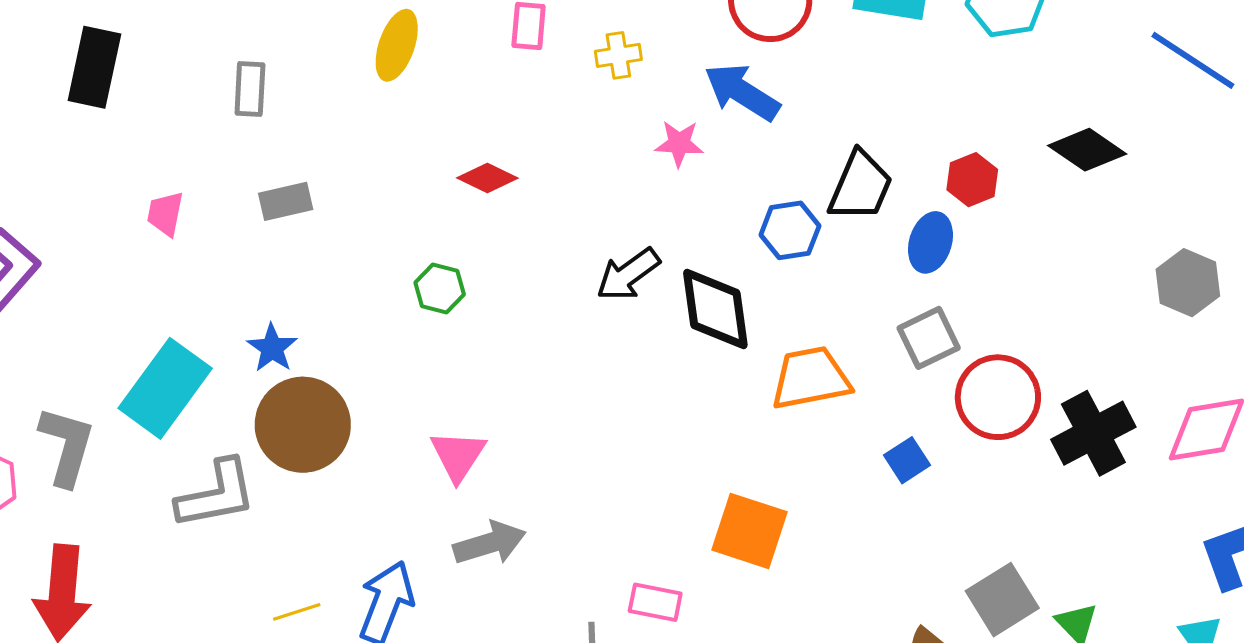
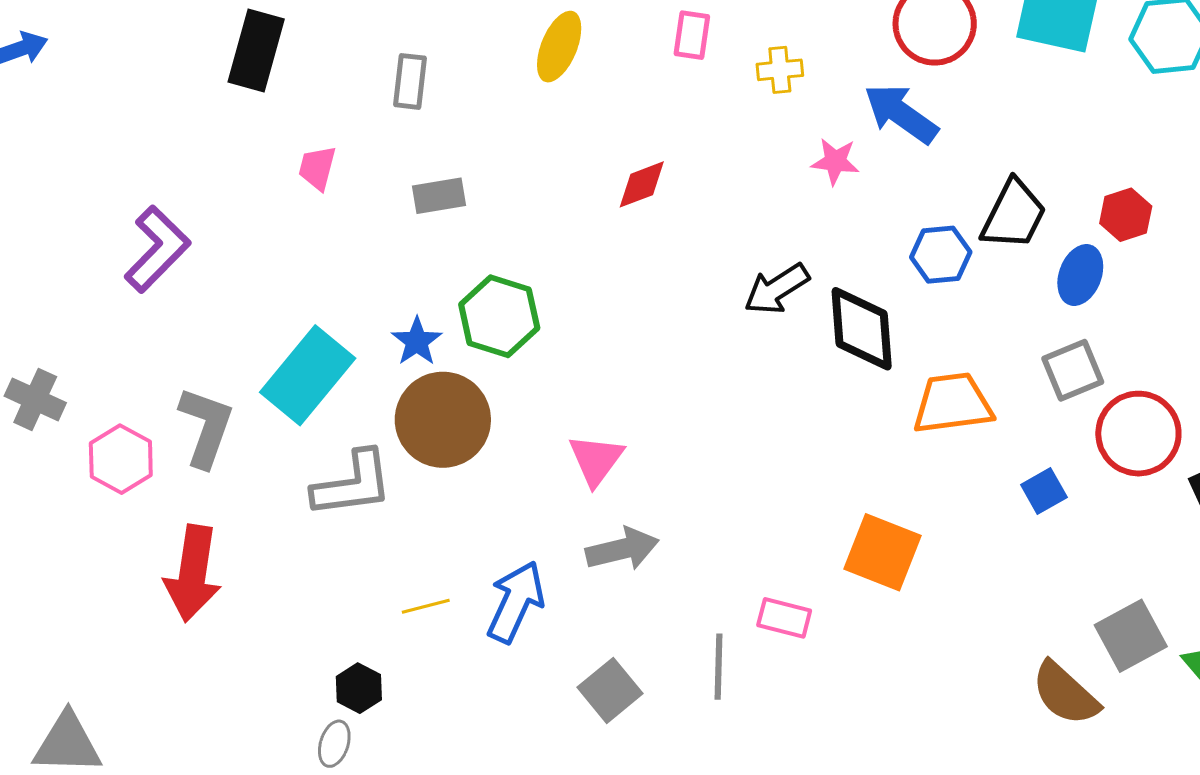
red diamond: (487, 178) -> (642, 184), turned -50
pink trapezoid: (165, 214) -> (317, 168), moved
green hexagon: (440, 289) -> (499, 316), moved, size x1.6

